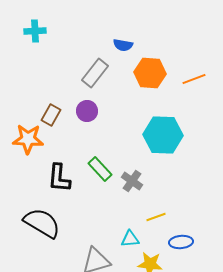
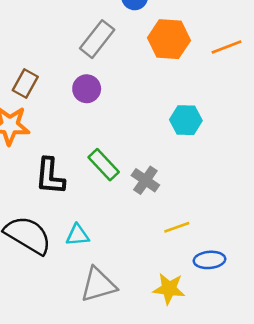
brown rectangle: (51, 115) -> (25, 84), moved
cyan hexagon: (163, 135) -> (186, 120), size x0.6
cyan triangle: (130, 239) -> (77, 235), moved

